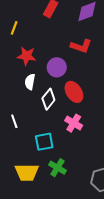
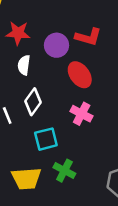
red L-shape: (81, 46) -> (88, 37), moved
white diamond: (48, 99) -> (33, 102), moved

